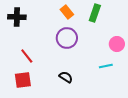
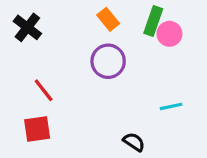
black cross: (17, 17) -> (27, 27), turned 36
pink circle: (117, 44) -> (169, 34), moved
black semicircle: (66, 77) -> (134, 142), moved

